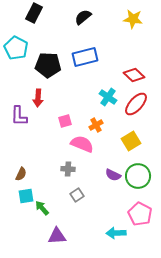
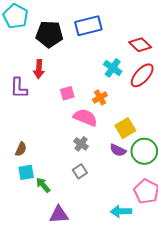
yellow square: (131, 141) -> (125, 128), moved
gray cross: (68, 169) -> (81, 144), moved, turned 32

